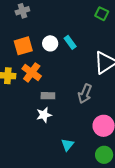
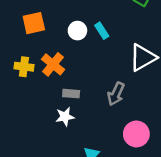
orange square: (23, 46) -> (34, 23), moved

